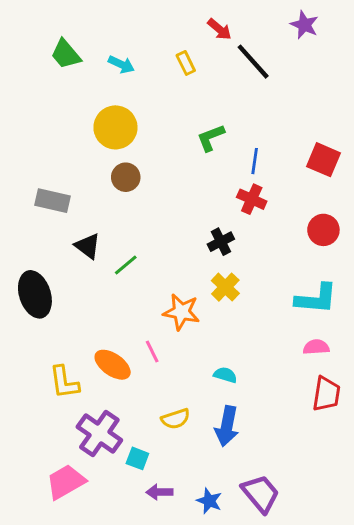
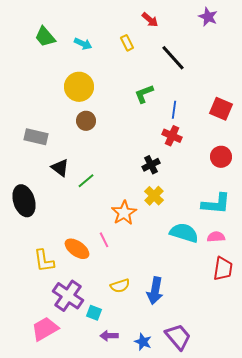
black line: (253, 62) -> (173, 58), moved
orange star: (181, 312) -> (124, 213), turned 30
cyan semicircle: (225, 375) -> (184, 233), moved, size x1.8

